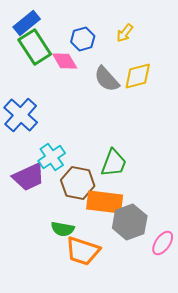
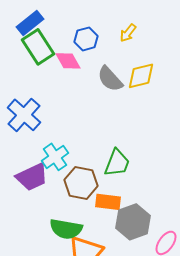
orange rectangle: (105, 202) -> (108, 202), size x0.7
green semicircle: (63, 229) -> (66, 229), size x1.4

